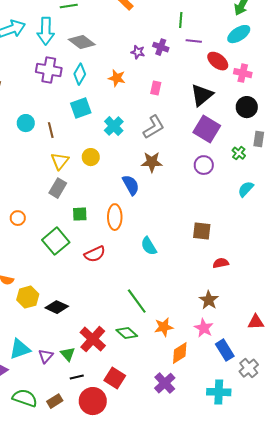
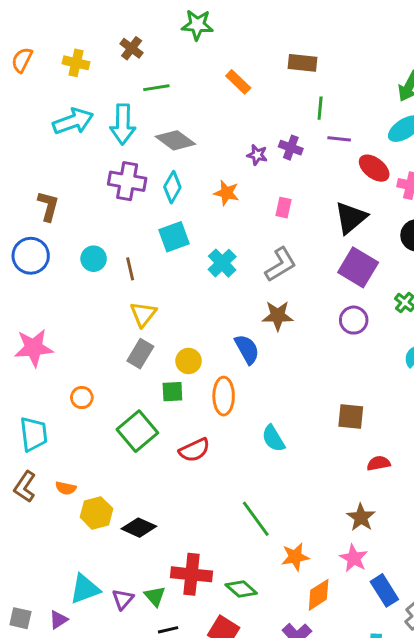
yellow circle: (91, 157) -> (189, 361), moved
green diamond: (127, 333) -> (241, 589), moved
red cross: (93, 339) -> (191, 574), turned -36

